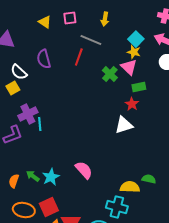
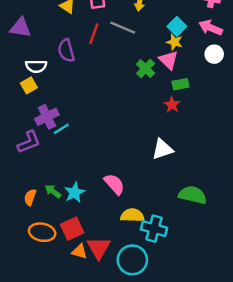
red line: (79, 57) -> (94, 34), moved
white semicircle: (19, 72) -> (36, 66), turned -42
cyan line: (40, 124) -> (61, 129), turned 64
white triangle: (124, 125) -> (162, 149), moved
green semicircle: (149, 179) -> (193, 195), size x1.6
yellow semicircle: (130, 187) -> (132, 215), moved

